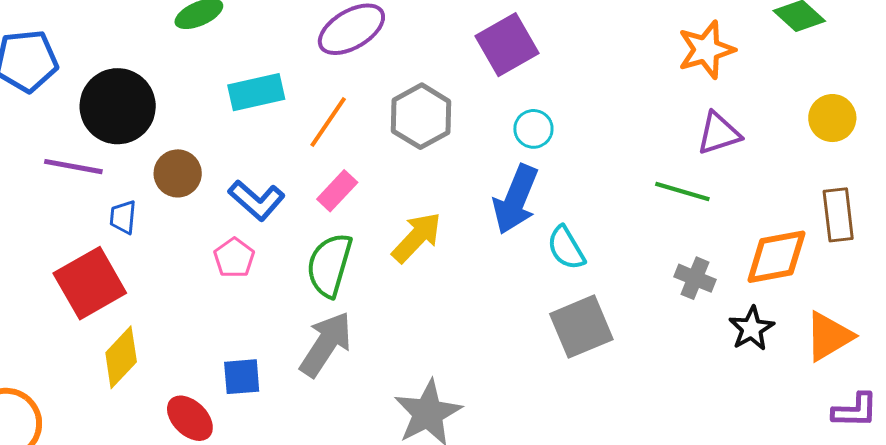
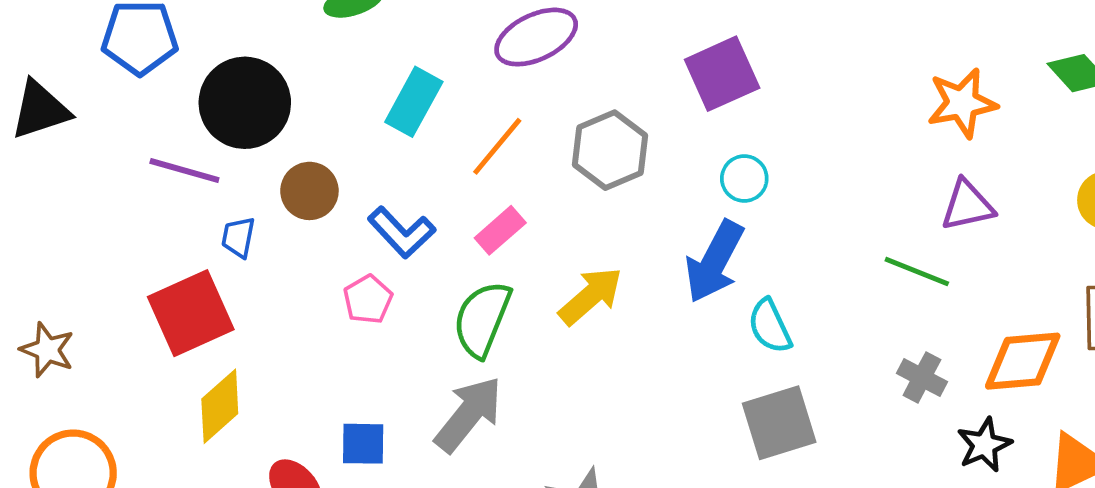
cyan rectangle: (256, 92) -> (414, 102), turned -54

